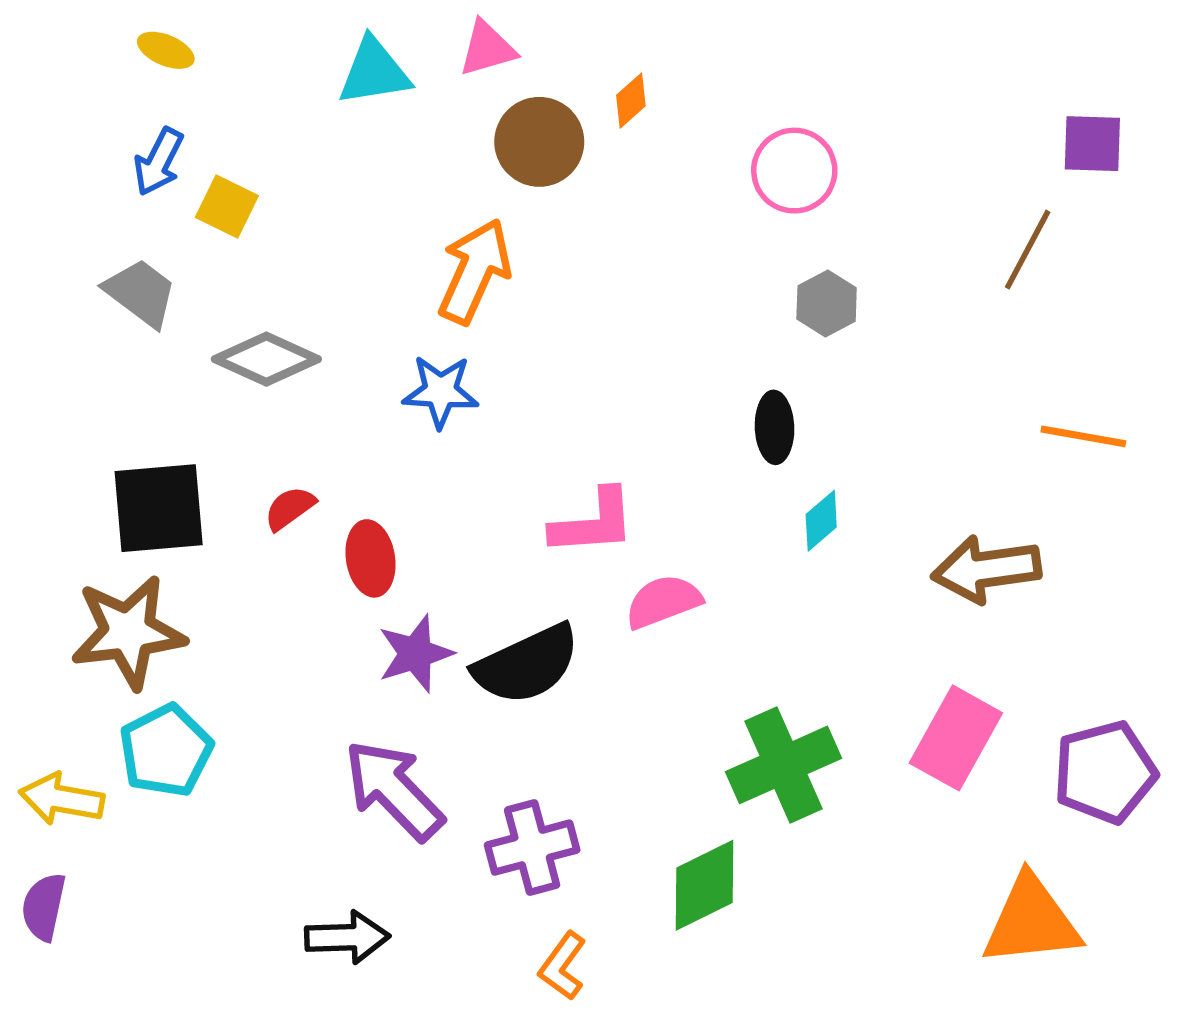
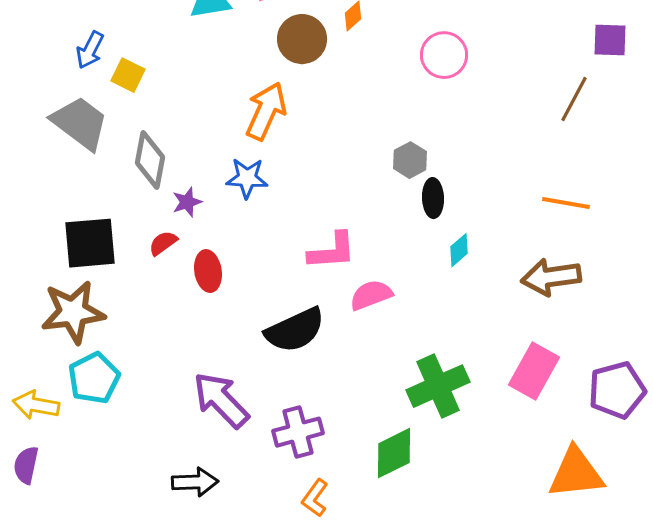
gray trapezoid: (141, 293) -> (80, 123), size x1.4
gray hexagon: (827, 303) -> (410, 160), moved
gray diamond: (266, 359) -> (150, 160), turned 76
orange line: (1083, 436) -> (566, 203), moved
purple star: (415, 654) -> (187, 202), moved, size x0.7

